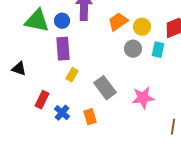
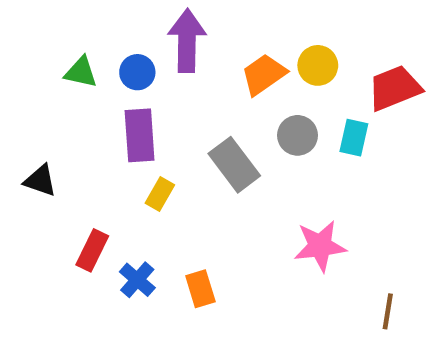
green triangle: (37, 21) -> (81, 72), size x0.6
yellow circle: (142, 27) -> (318, 65), moved
gray rectangle: (105, 88) -> (234, 165), moved

